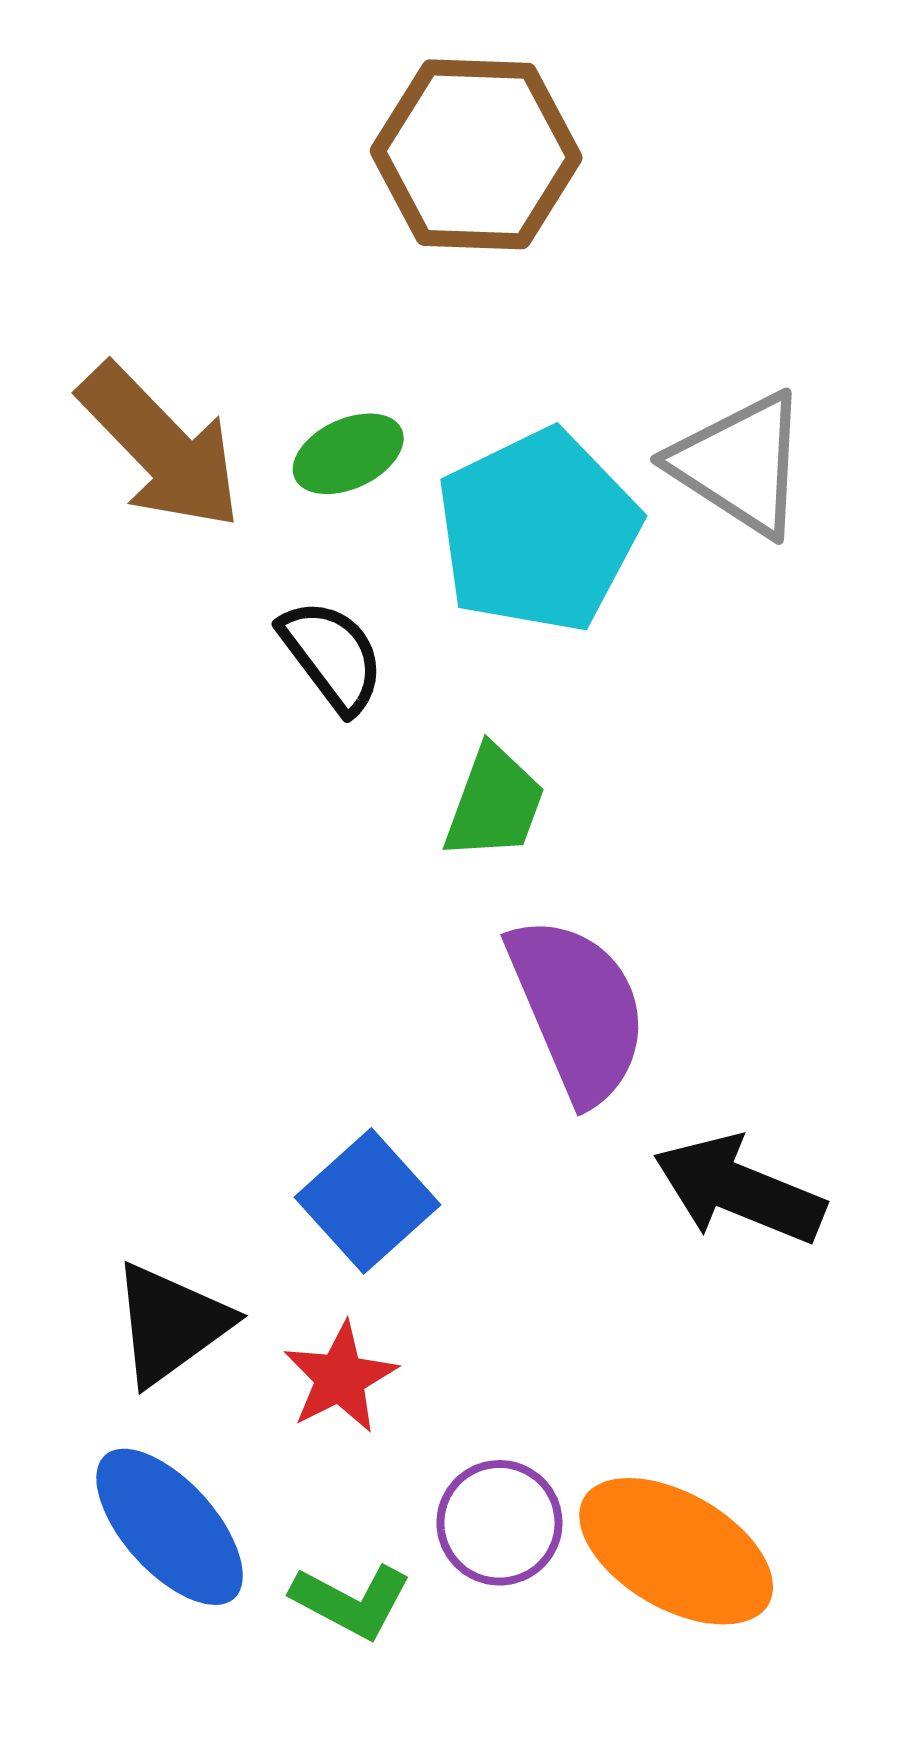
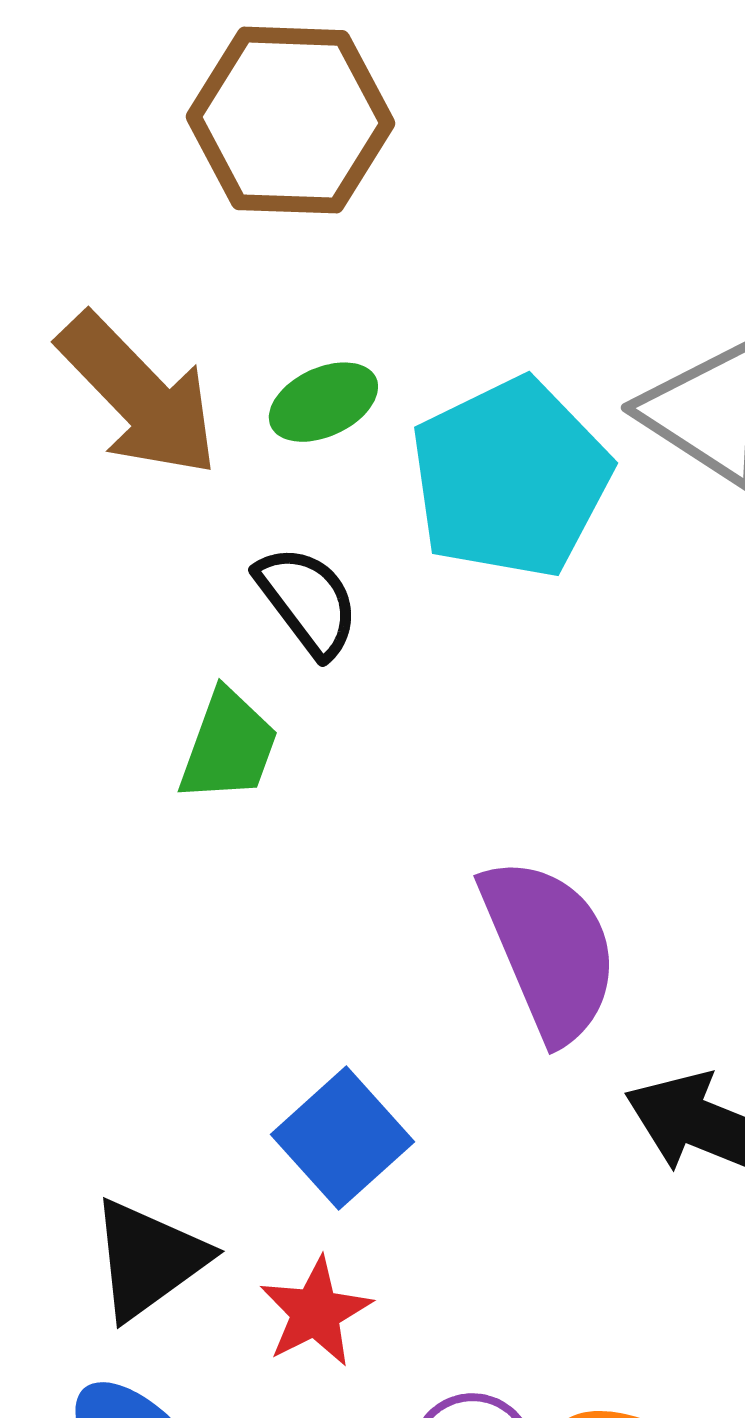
brown hexagon: (476, 154) -> (290, 120), moved
green trapezoid: (494, 803) -> (228, 746), moved

